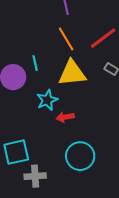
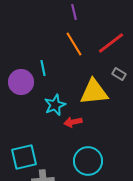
yellow triangle: (72, 73) -> (94, 92), moved

